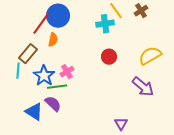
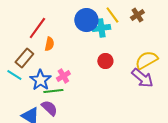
blue circle: (58, 16) -> (86, 20), moved
cyan line: (18, 71) -> (14, 75), turned -63
purple arrow: (143, 87) -> (142, 78), moved

